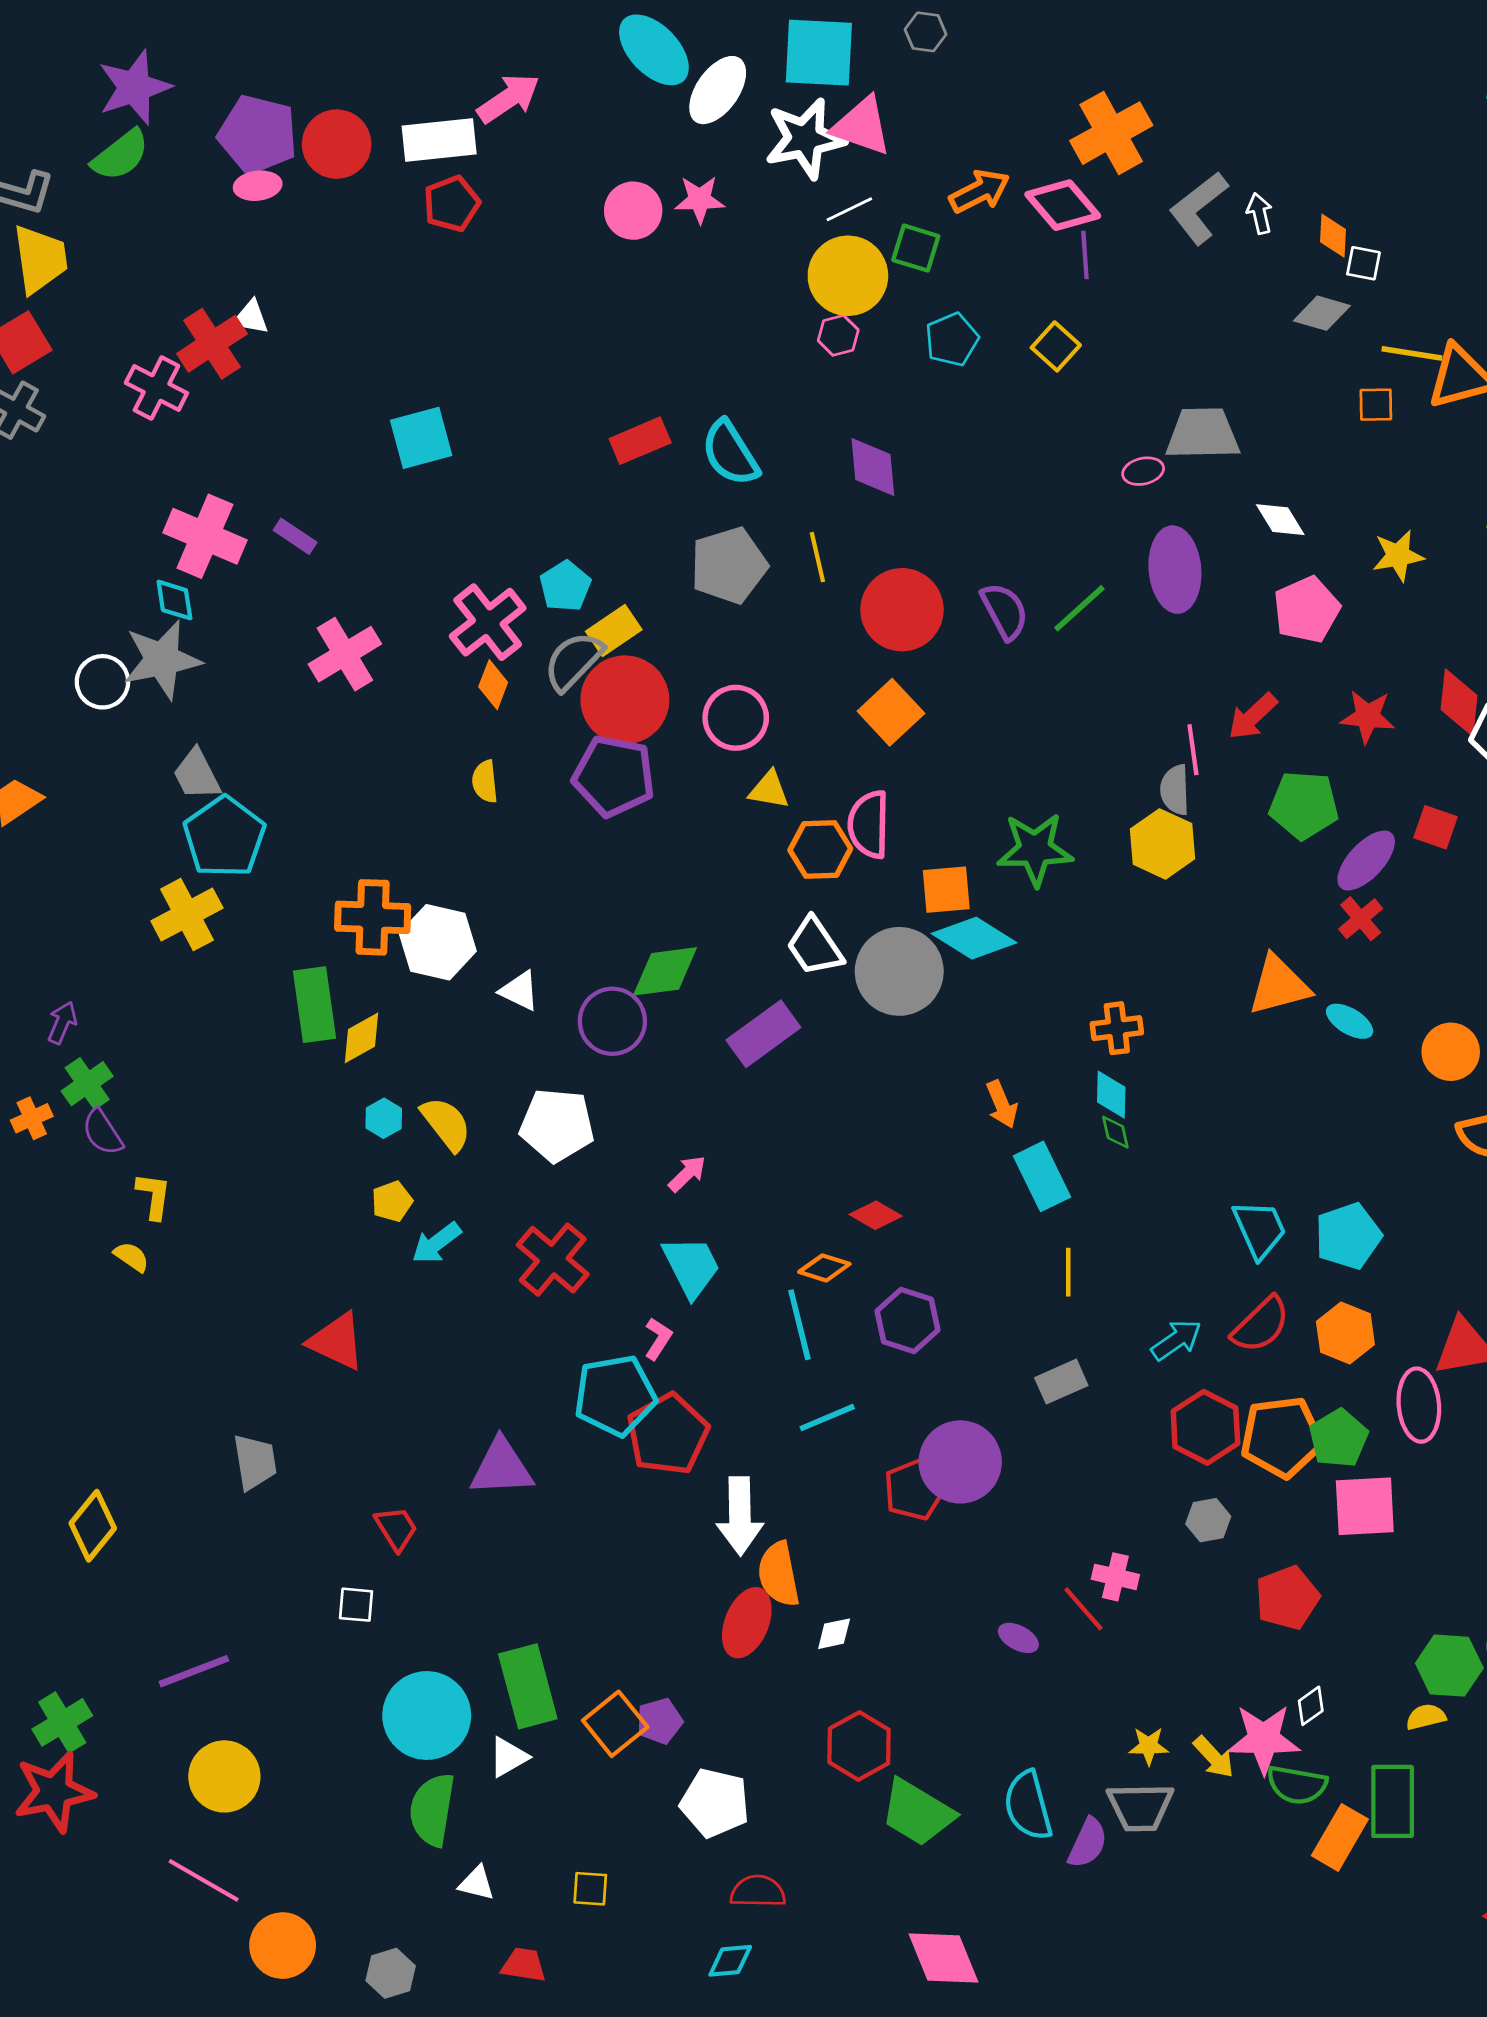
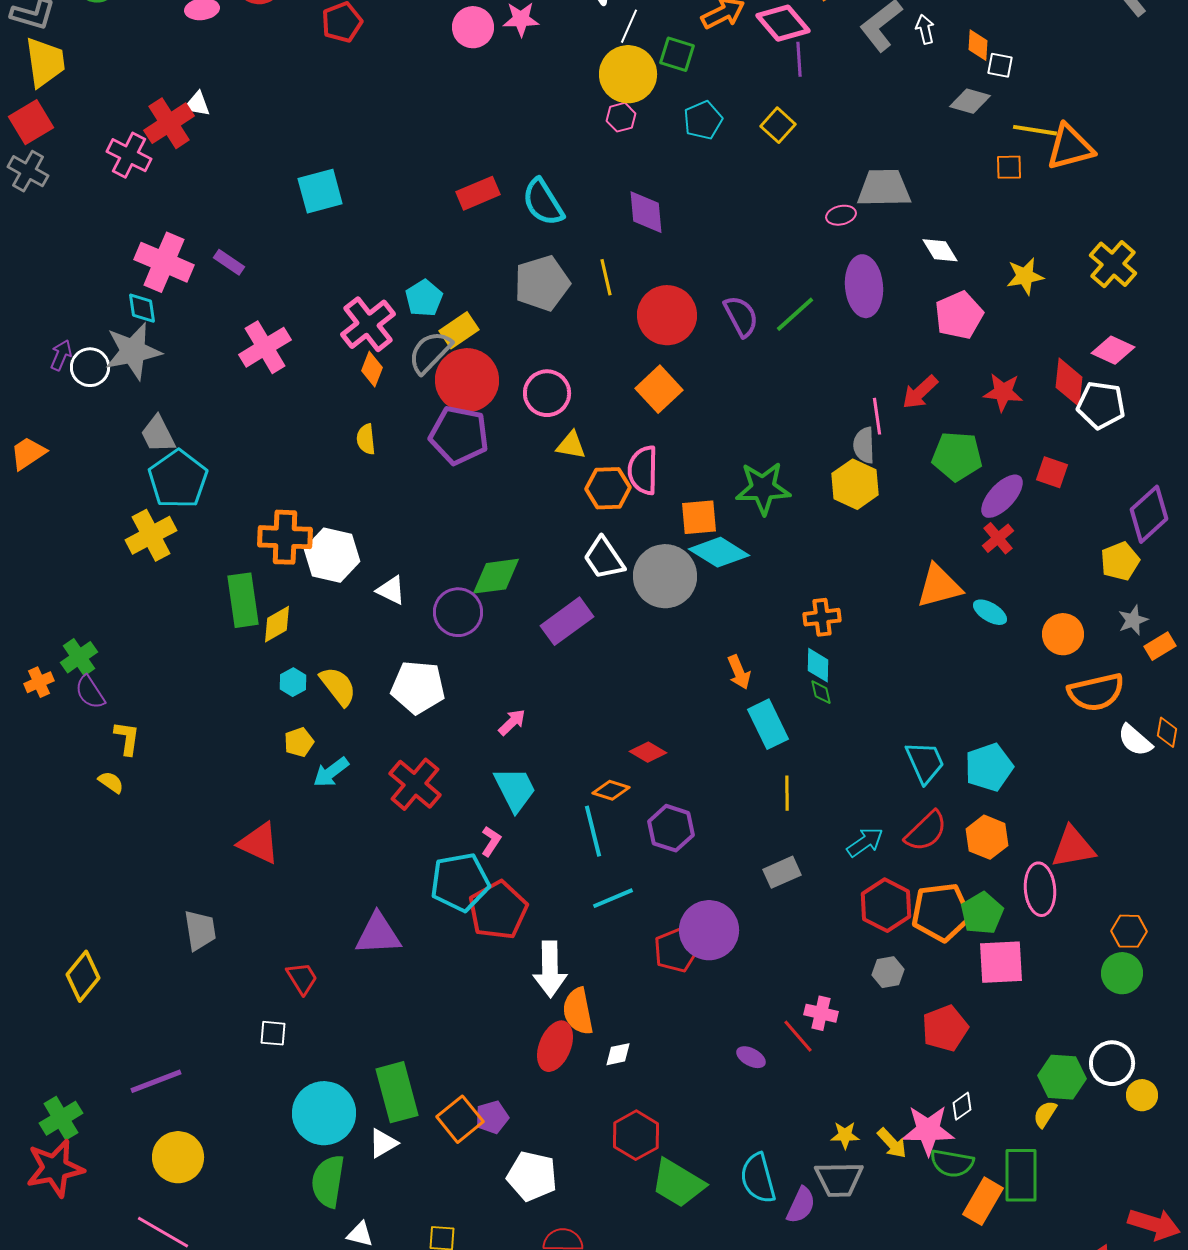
white line: (849, 209) -> (629, 26), turned -40
purple arrow: (62, 1023) -> (61, 355), moved
yellow semicircle: (1426, 1717) -> (1045, 1114), turned -44

